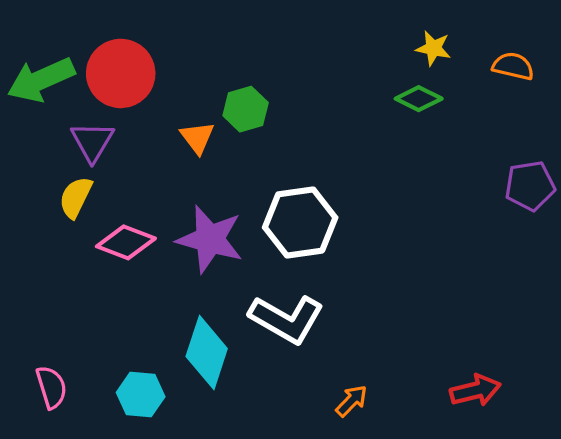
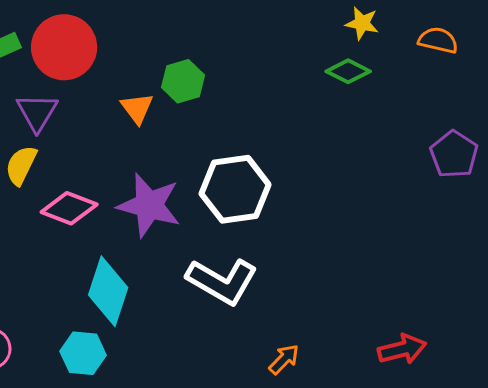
purple pentagon: (530, 186) -> (454, 154), turned -30
cyan diamond: (207, 353) -> (108, 291), moved

